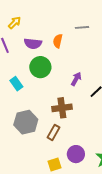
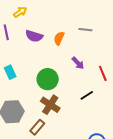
green circle: (40, 67) -> (48, 79), moved
purple arrow: (76, 79) -> (78, 63), moved, turned 96
brown cross: (62, 108) -> (50, 105), turned 30

